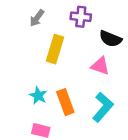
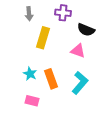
gray arrow: (37, 18) -> (29, 14), turned -40

